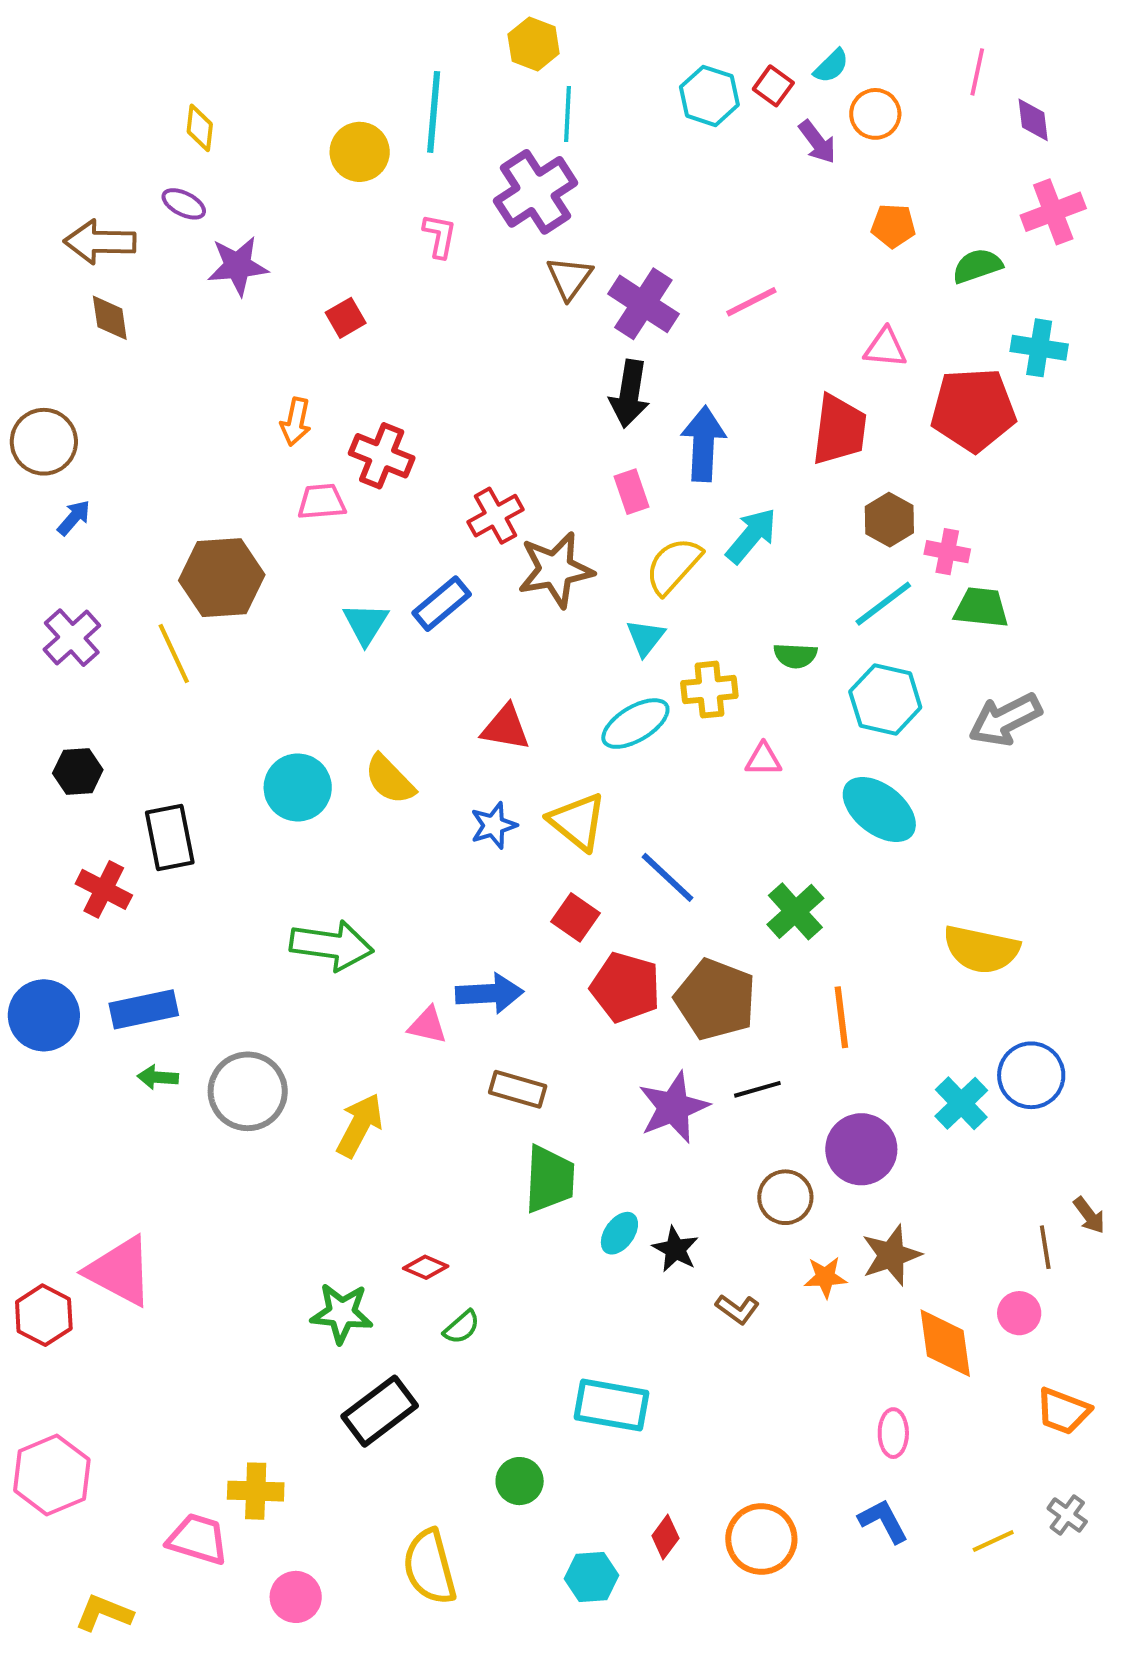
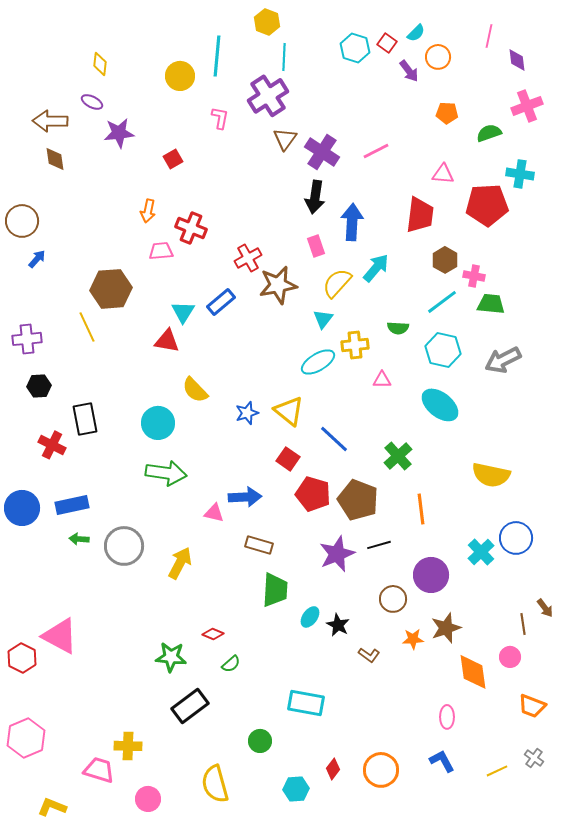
purple cross: (72, 638) -> (27, 339), moved, turned 36
red triangle: (506, 728) -> (167, 341), moved
cyan circle: (298, 787) -> (158, 423), moved

